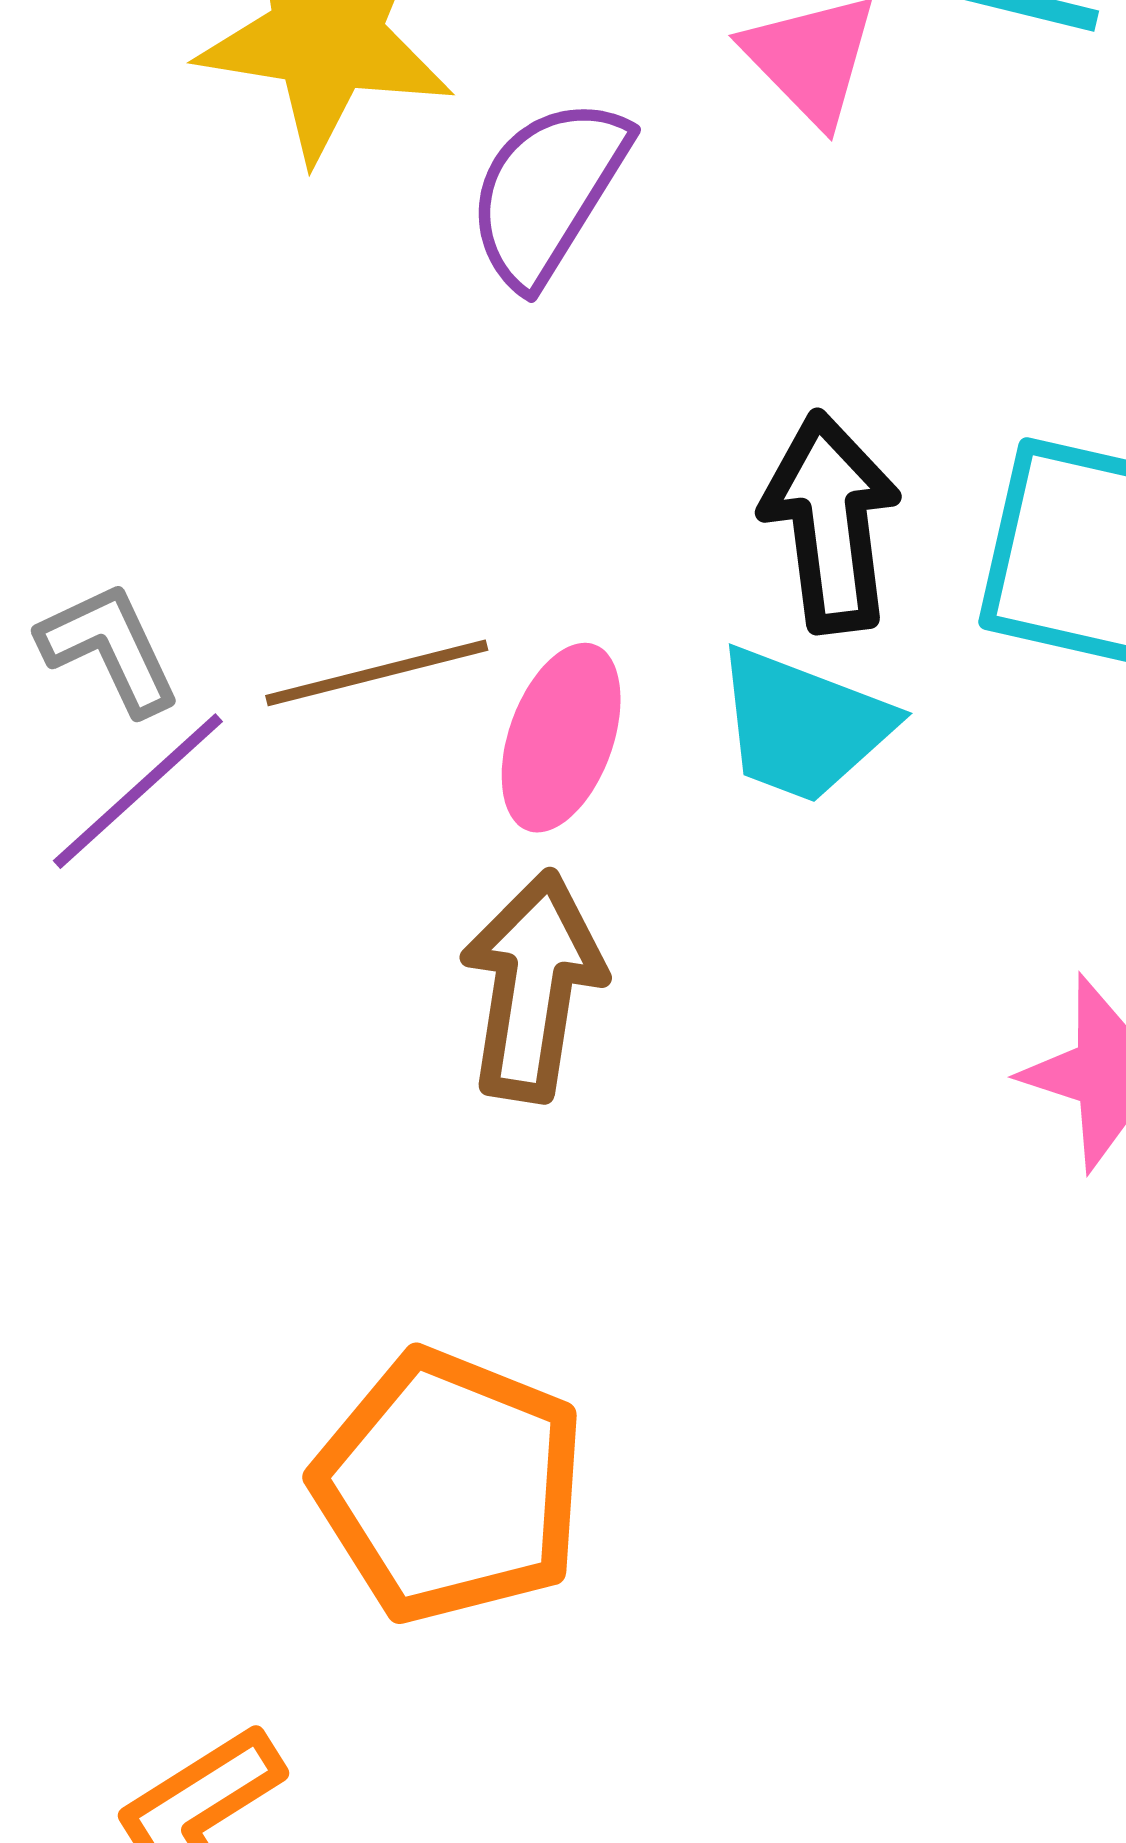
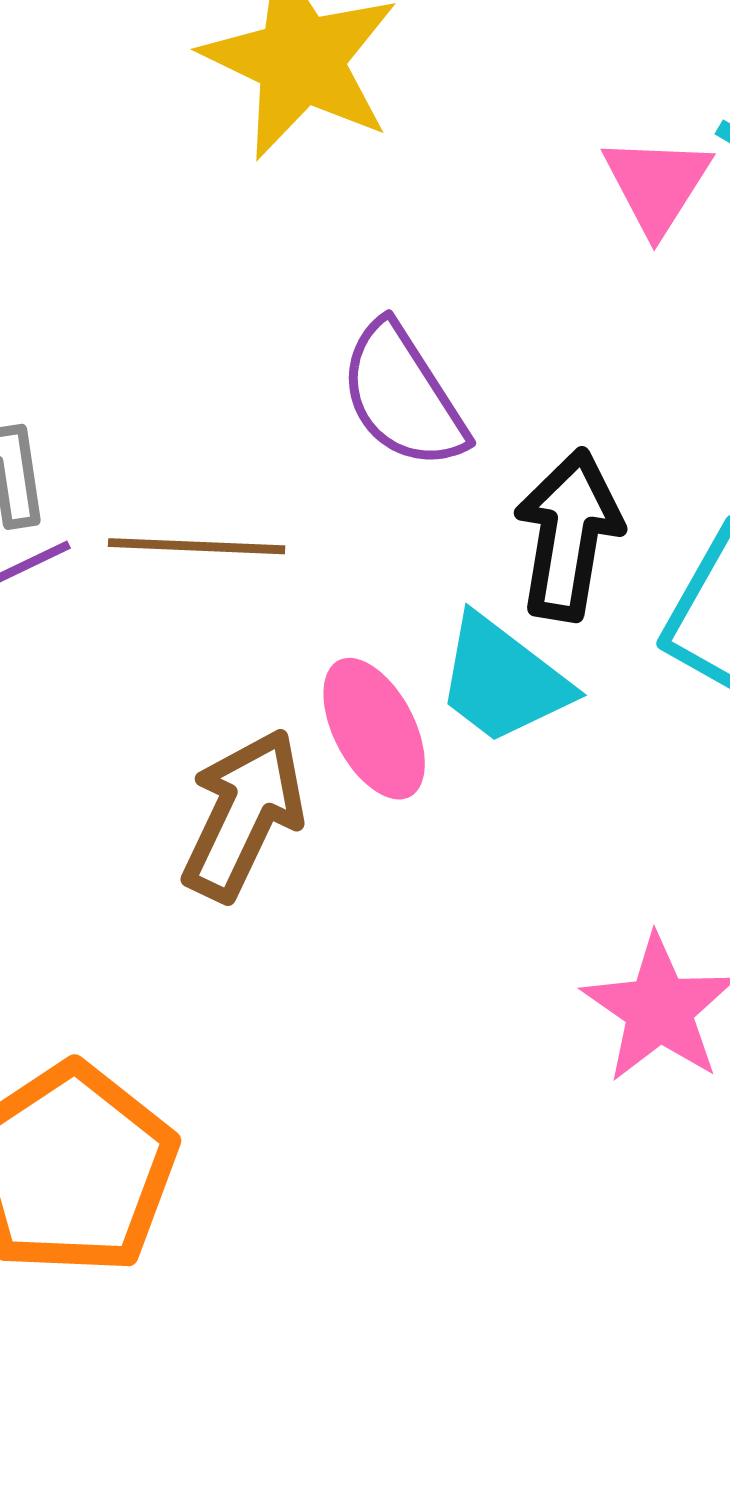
purple semicircle: (548, 191) -> (403, 396), moved, turned -81
pink ellipse: (561, 738) -> (374, 729), moved, turned -64

